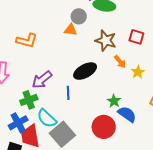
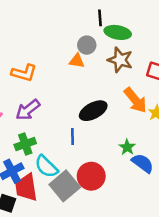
brown star: (106, 41) -> (120, 60), moved
orange arrow: (120, 62) -> (135, 100), size x1.6
purple arrow: (42, 80) -> (28, 110), moved
red circle: (104, 127) -> (91, 176), moved

